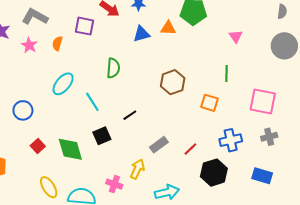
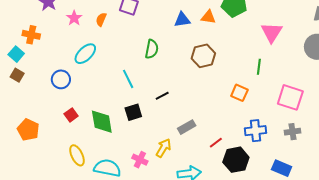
pink triangle: (236, 36) -> (272, 32), size x1.6
brown hexagon: (173, 82) -> (203, 56), moved
cyan ellipse: (63, 84) -> (85, 54), moved
red line: (190, 149) -> (216, 143), moved

